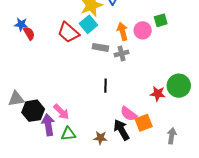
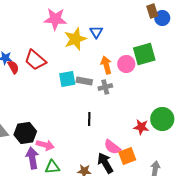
green square: (161, 20) -> (144, 54), size x1.6
cyan square: (88, 24) -> (67, 79), moved, turned 30
red trapezoid: (68, 32) -> (35, 60), moved
black hexagon: (33, 111) -> (25, 133), moved
pink arrow: (61, 112) -> (45, 145), turned -30

